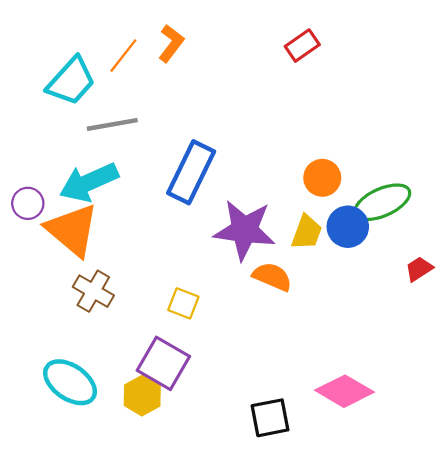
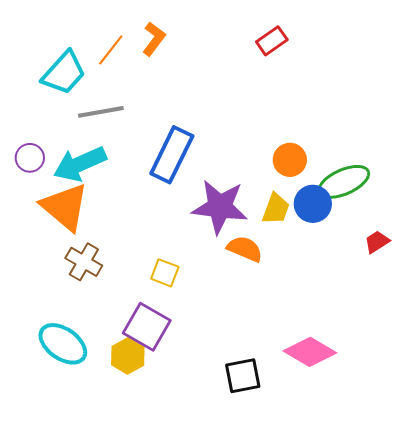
purple circle: (28, 203) -> (30, 158), moved

